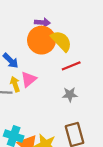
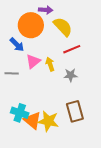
orange circle: (42, 40) -> (31, 25), moved
yellow arrow: (15, 84) -> (50, 64), moved

